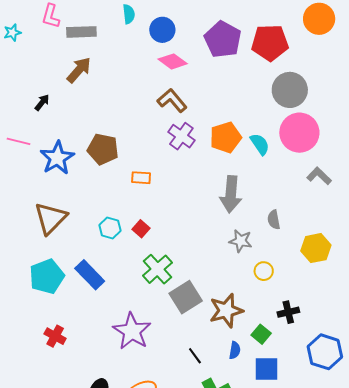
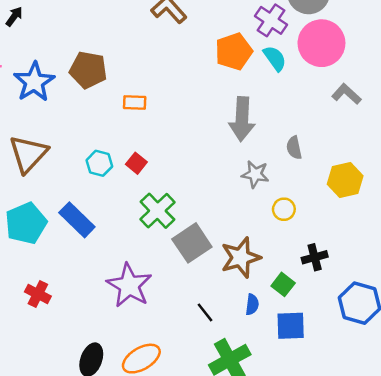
purple cross: (181, 136) -> (271, 20), moved

